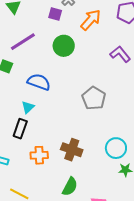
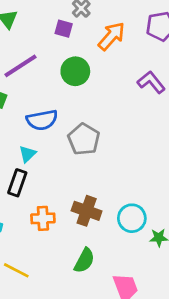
blue semicircle: (39, 82) -> (42, 120), turned 150
gray pentagon: (94, 98) -> (84, 139), moved
cyan circle: (116, 148) -> (132, 218), moved

